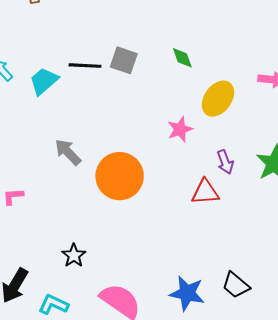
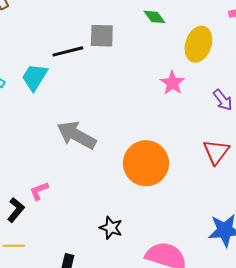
gray arrow: (68, 152) -> (77, 135), size x1.4
orange circle: (120, 176) -> (146, 163), moved
red triangle: (205, 192) -> (216, 152), moved, turned -32

